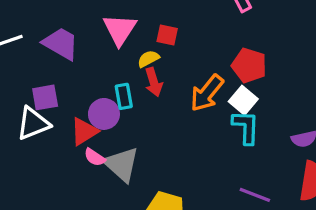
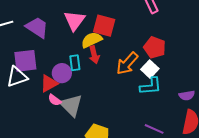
red square: (167, 35) -> (104, 26), size x1.6
yellow semicircle: (148, 59) -> (92, 40), size x1.5
purple square: (45, 97) -> (25, 61), size x1.4
cyan L-shape: (246, 127) -> (151, 86), turned 80

